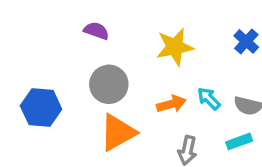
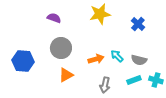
yellow star: (175, 47) -> (100, 14), moved
orange triangle: (118, 132) -> (66, 75), size x0.7

